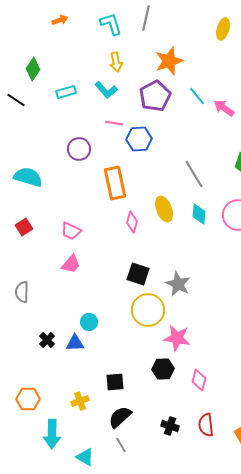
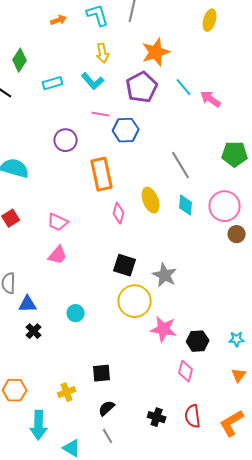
orange arrow: (60, 20) -> (59, 20), moved
blue triangle: (75, 343) -> (28, 304), moved
black hexagon: (163, 369) -> (198, 341), moved
black semicircle: (120, 417) -> (107, 408), size x0.7

